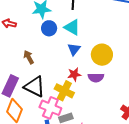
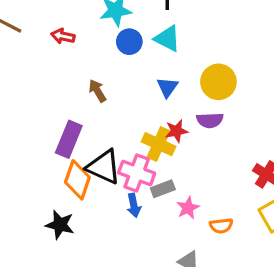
blue triangle: (74, 49) -> (167, 87), moved
red star: (74, 74) -> (176, 131), moved
black triangle: (35, 87) -> (104, 167), moved

